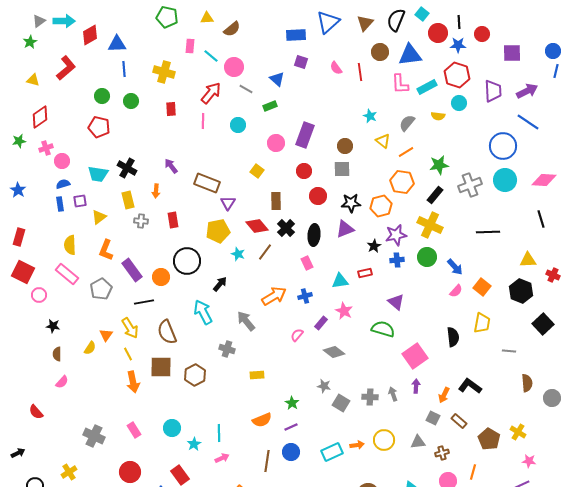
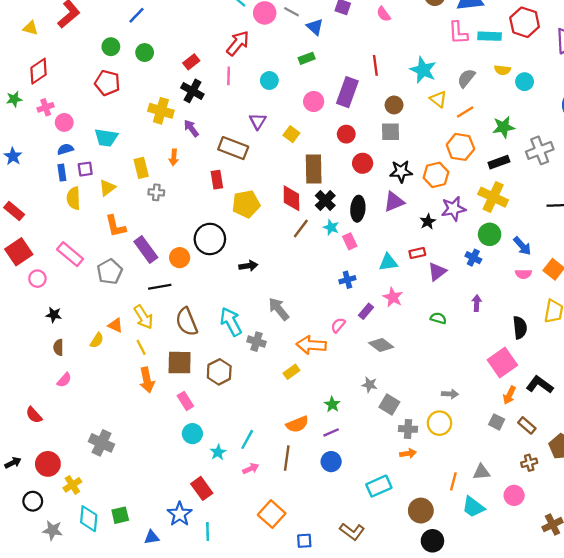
blue line: (124, 69) -> (136, 15), turned 49
yellow cross: (164, 72) -> (161, 111), moved
red line: (360, 72) -> (375, 65), moved
cyan rectangle: (427, 87) -> (490, 36), turned 30
gray line: (246, 89) -> (291, 12), moved
cyan circle: (459, 103) -> (525, 82), moved
red rectangle: (171, 109) -> (191, 62), turned 56
cyan star: (370, 116) -> (423, 70), size x1.6
black cross: (127, 168) -> (192, 91), moved
black rectangle: (435, 195) -> (499, 162), turned 30
brown rectangle: (276, 201) -> (314, 169), size x1.4
purple triangle: (228, 203) -> (258, 121), moved
red rectangle: (173, 220) -> (217, 180), moved
red diamond: (257, 226) -> (291, 198), turned 40
red rectangle: (19, 237) -> (14, 211), turned -66
yellow semicircle: (70, 245) -> (74, 198), moved
orange L-shape: (106, 250) -> (115, 226), turned -35
cyan star: (238, 254) -> (331, 227), moved
blue cross: (397, 260) -> (473, 258), moved, turned 32
red square: (23, 272) -> (19, 252), turned 30
black arrow: (220, 284) -> (248, 266), turned 42
pink semicircle: (456, 291) -> (523, 274), turned 48
orange arrow: (274, 296) -> (311, 345), moved, turned -145
purple triangle: (396, 302) -> (437, 272), moved, turned 42
cyan arrow: (203, 312) -> (231, 322), moved
green semicircle: (383, 329) -> (438, 318), size x0.6
orange triangle: (106, 335) -> (115, 325), turned -40
pink square: (415, 356) -> (502, 363), moved
yellow rectangle: (257, 375) -> (291, 372), turned -32
purple arrow: (416, 386) -> (477, 303), moved
gray arrow: (393, 394) -> (450, 394), turned 112
gray cross: (370, 397) -> (408, 429), moved
pink rectangle: (134, 430) -> (185, 401), moved
cyan line: (219, 433) -> (247, 439), turned 30
yellow circle: (384, 440) -> (439, 423), moved
gray triangle: (418, 442) -> (481, 472), moved
cyan rectangle: (332, 452) -> (379, 486), moved
brown cross: (442, 453) -> (529, 463), moved
brown line: (267, 461) -> (287, 458), moved
red circle: (130, 472) -> (48, 464), moved
orange line: (473, 472) -> (453, 481), moved

